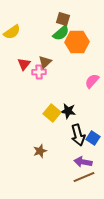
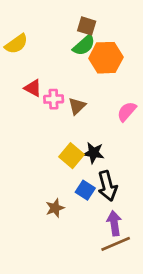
brown triangle: (45, 62) -> (77, 106), moved
red triangle: (24, 64) -> (33, 88), turned -40
blue square: (93, 138) -> (85, 190), moved
purple arrow: (83, 162) -> (114, 223), turned 72

